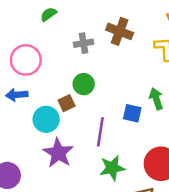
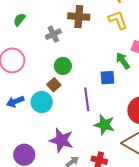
blue arrow: (17, 95) -> (15, 102), moved
purple star: (58, 153) -> (61, 140), moved
green star: (112, 168) -> (104, 125), turned -30

